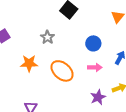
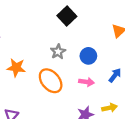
gray star: (47, 37) -> (58, 52), moved

